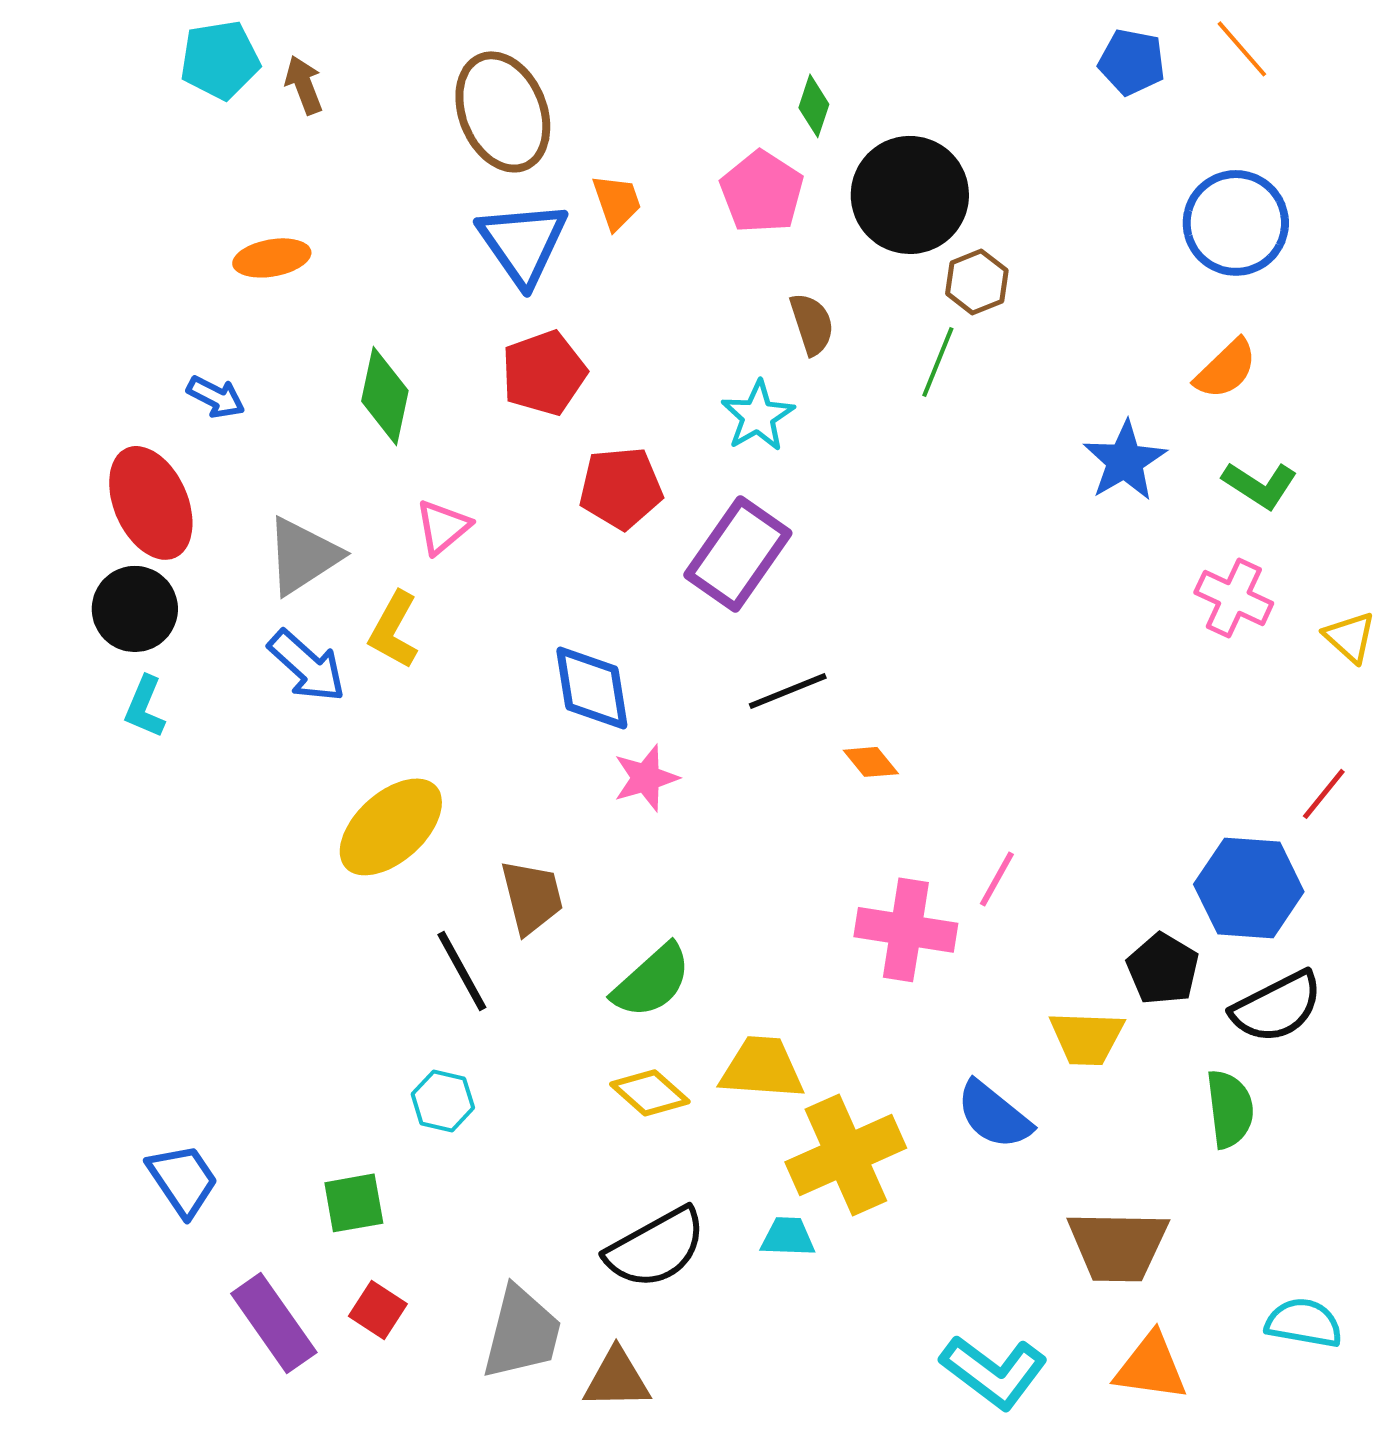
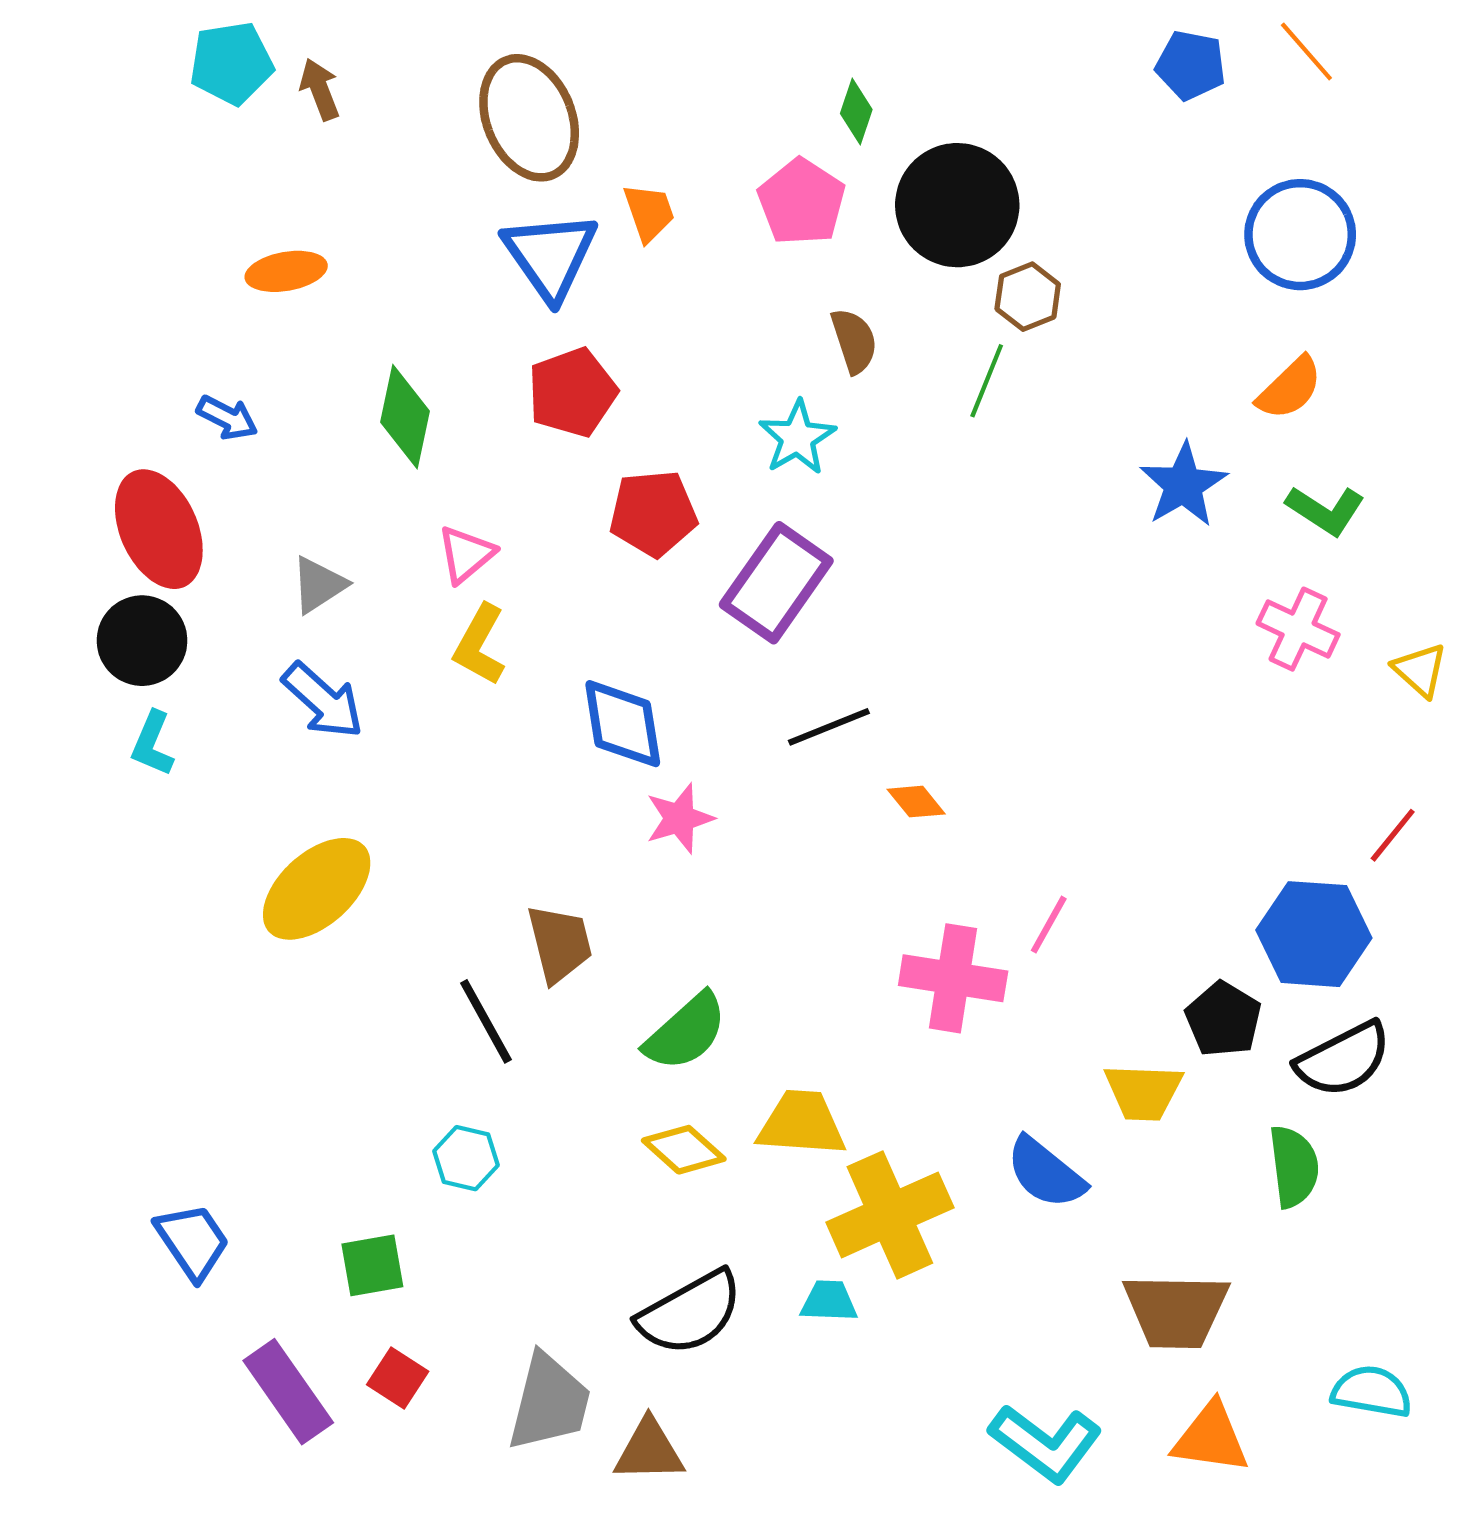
gray triangle: (303, 556) -> (319, 585), size x0.7
yellow L-shape: (394, 630) -> (480, 645), moved
yellow ellipse: (391, 827) -> (317, 889), moved

